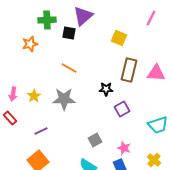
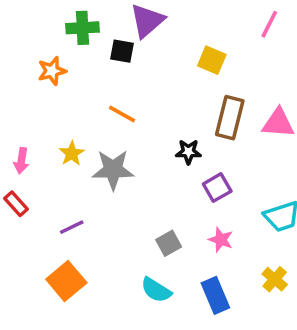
yellow star: (34, 96) -> (72, 154), moved
pink star: (124, 148) -> (221, 240), moved

